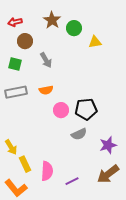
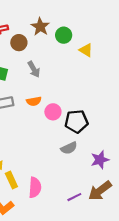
brown circle: (25, 41) -> (19, 43), moved
yellow triangle: (95, 42) -> (86, 50), turned 40
pink circle: (61, 110) -> (53, 112), moved
purple line: (72, 181) -> (74, 197), moved

